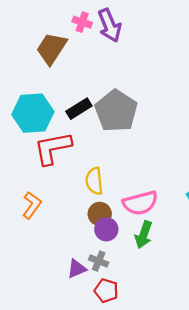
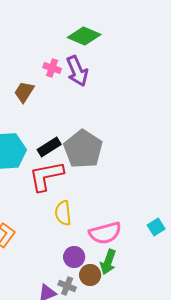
brown trapezoid: (52, 48) -> (24, 92), size x0.7
red L-shape: (53, 148) -> (46, 176), moved
brown circle: (100, 214) -> (90, 275), moved

